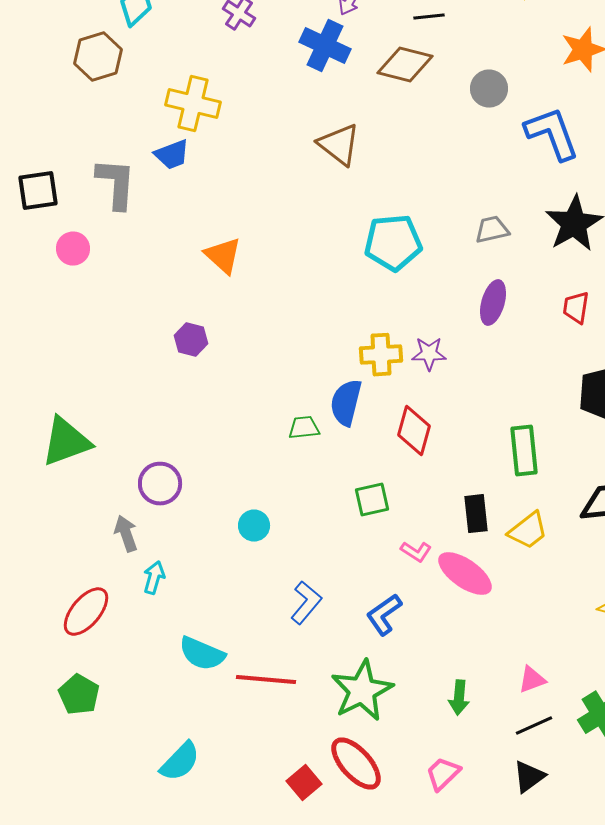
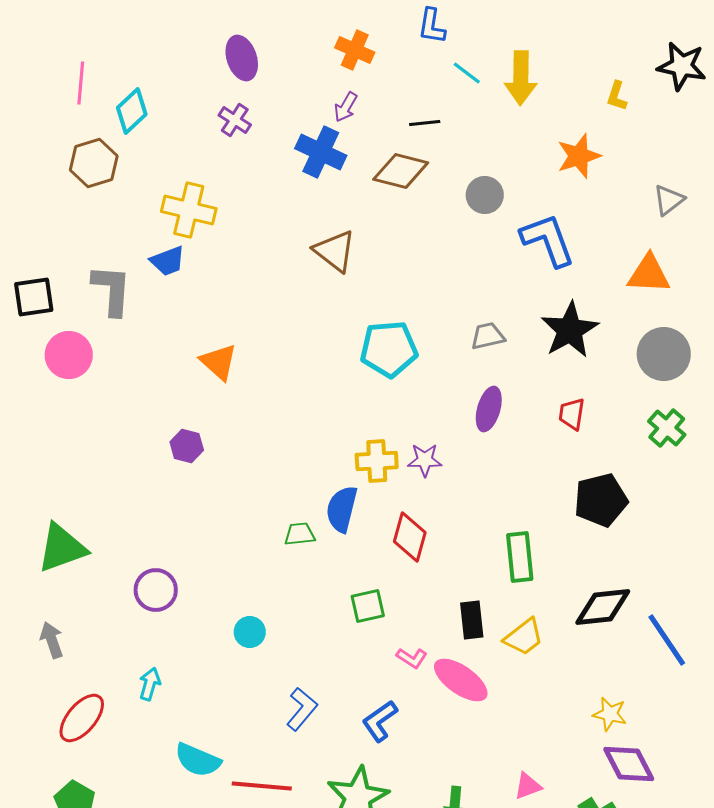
pink circle: (73, 249) -> (69, 355), size x1.4
gray arrow: (126, 534) -> (52, 640), moved

